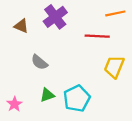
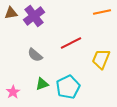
purple cross: (55, 17) -> (34, 16), moved
brown triangle: (21, 26) -> (11, 13), moved, turned -32
red line: (97, 36) -> (71, 43), moved, turned -30

